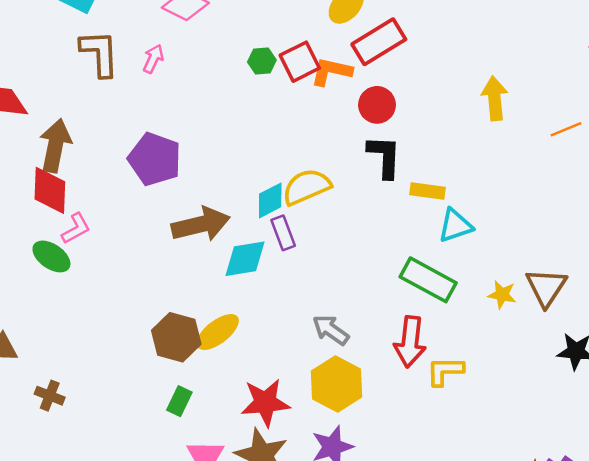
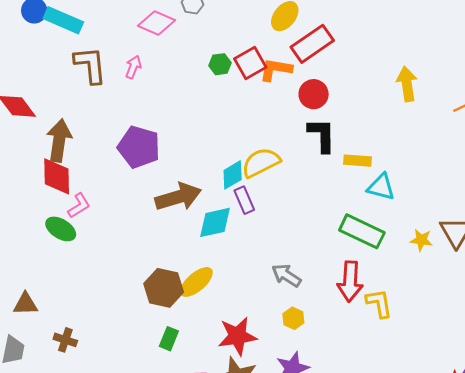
cyan triangle: (455, 226) -> (381, 187), turned 36
yellow L-shape: (445, 371) -> (379, 303), turned 84
yellow hexagon: (337, 384) -> (293, 318), size x0.5

